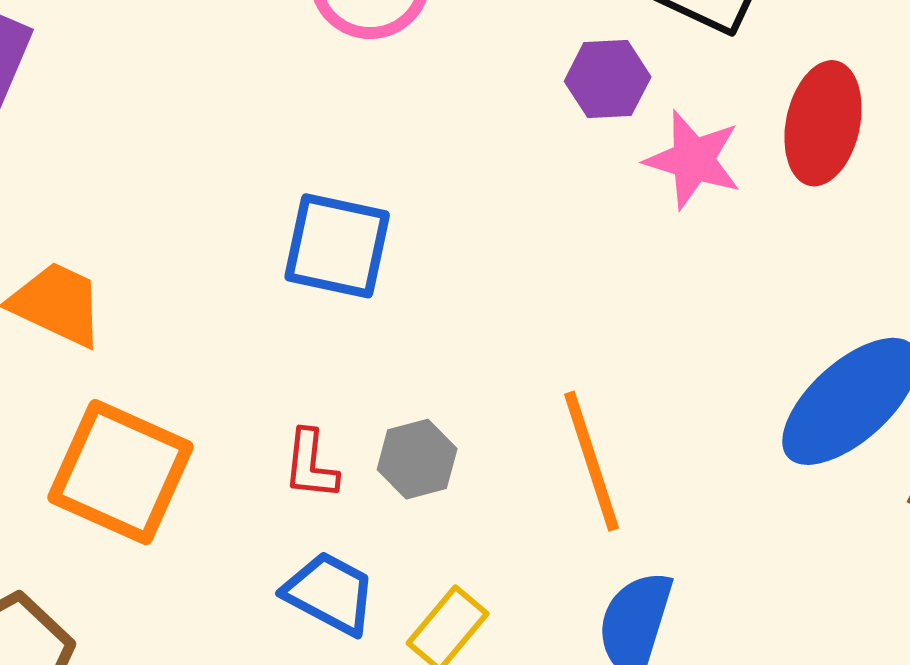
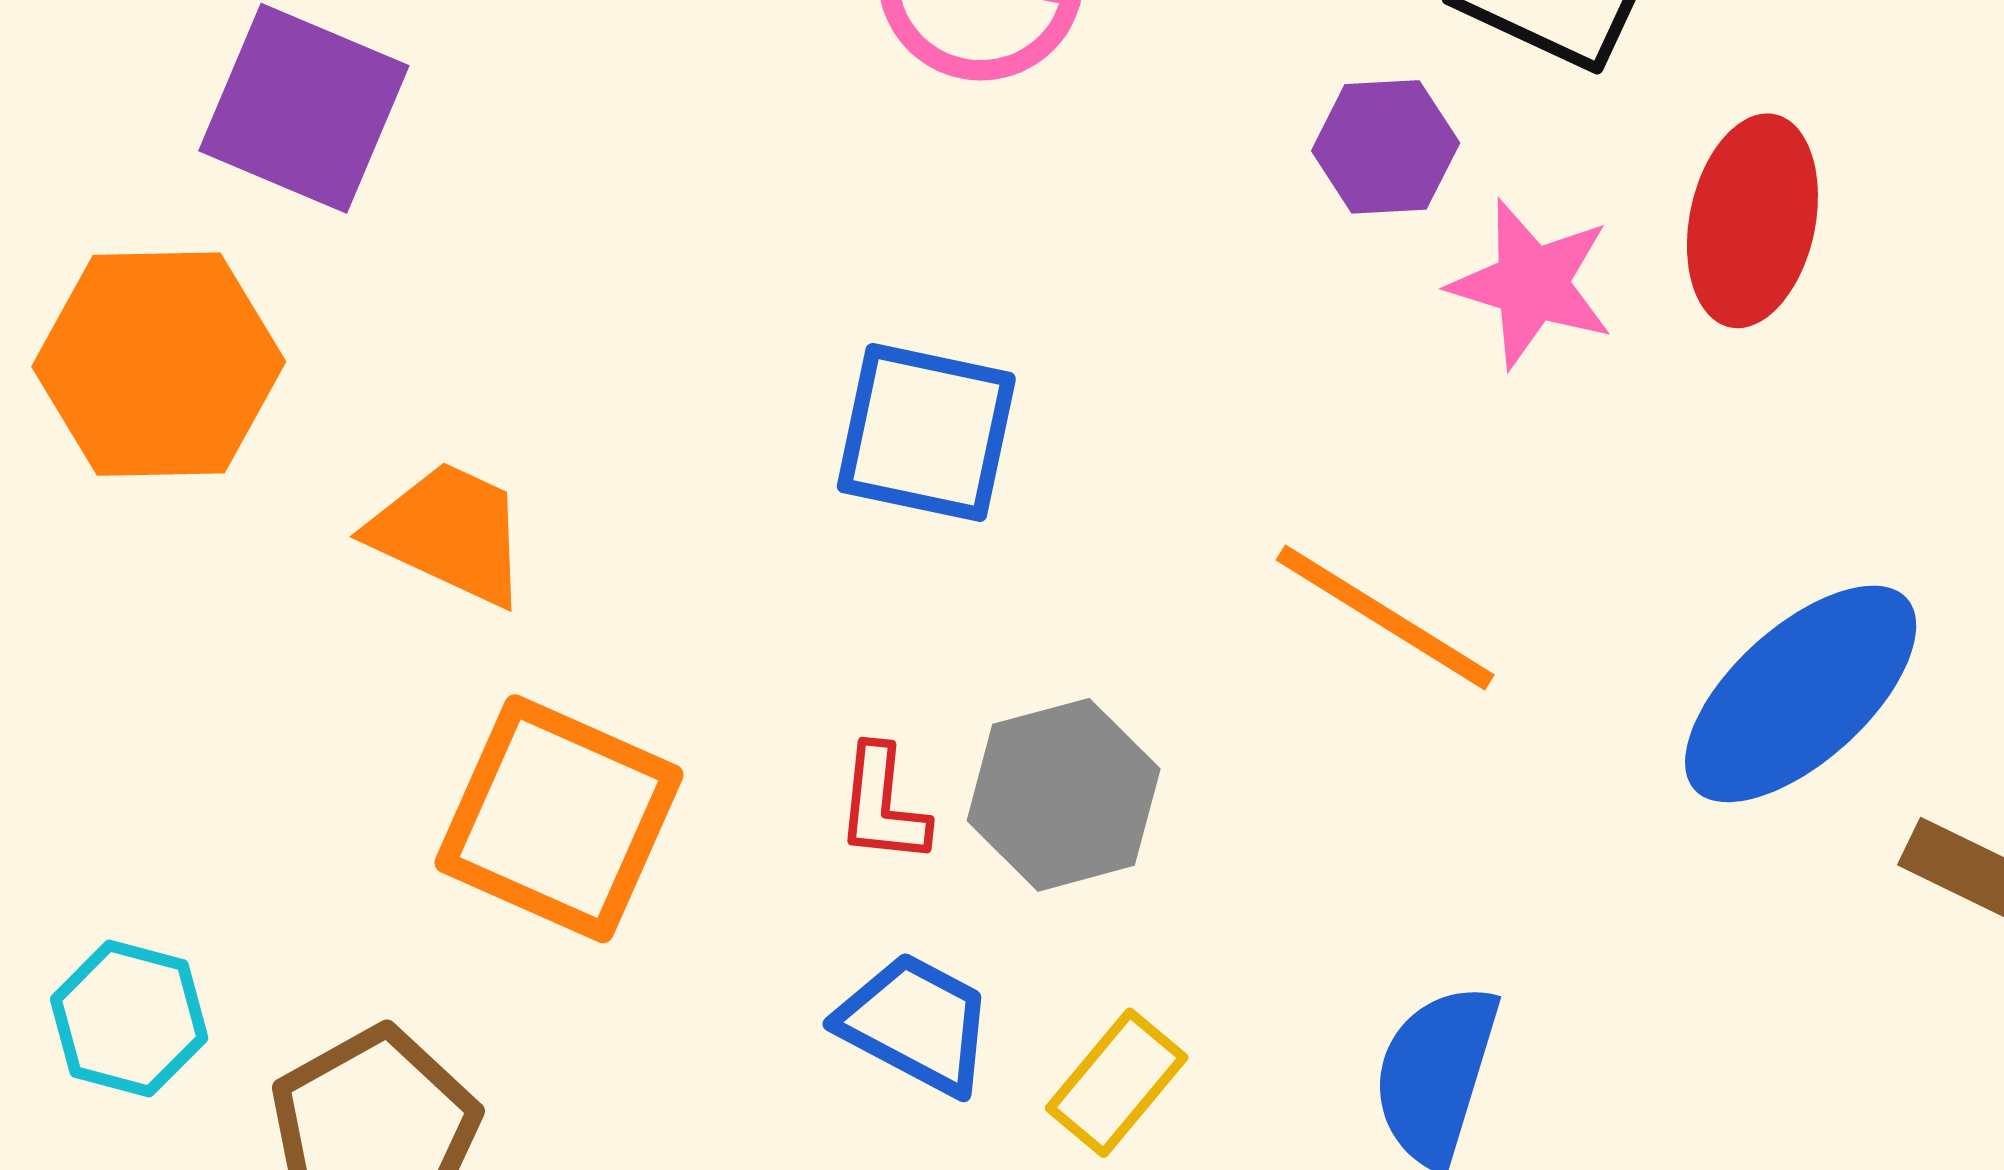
gray hexagon: (417, 459) -> (1064, 795), size x1.4
orange line: (592, 461) -> (1385, 617), moved, turned -40

